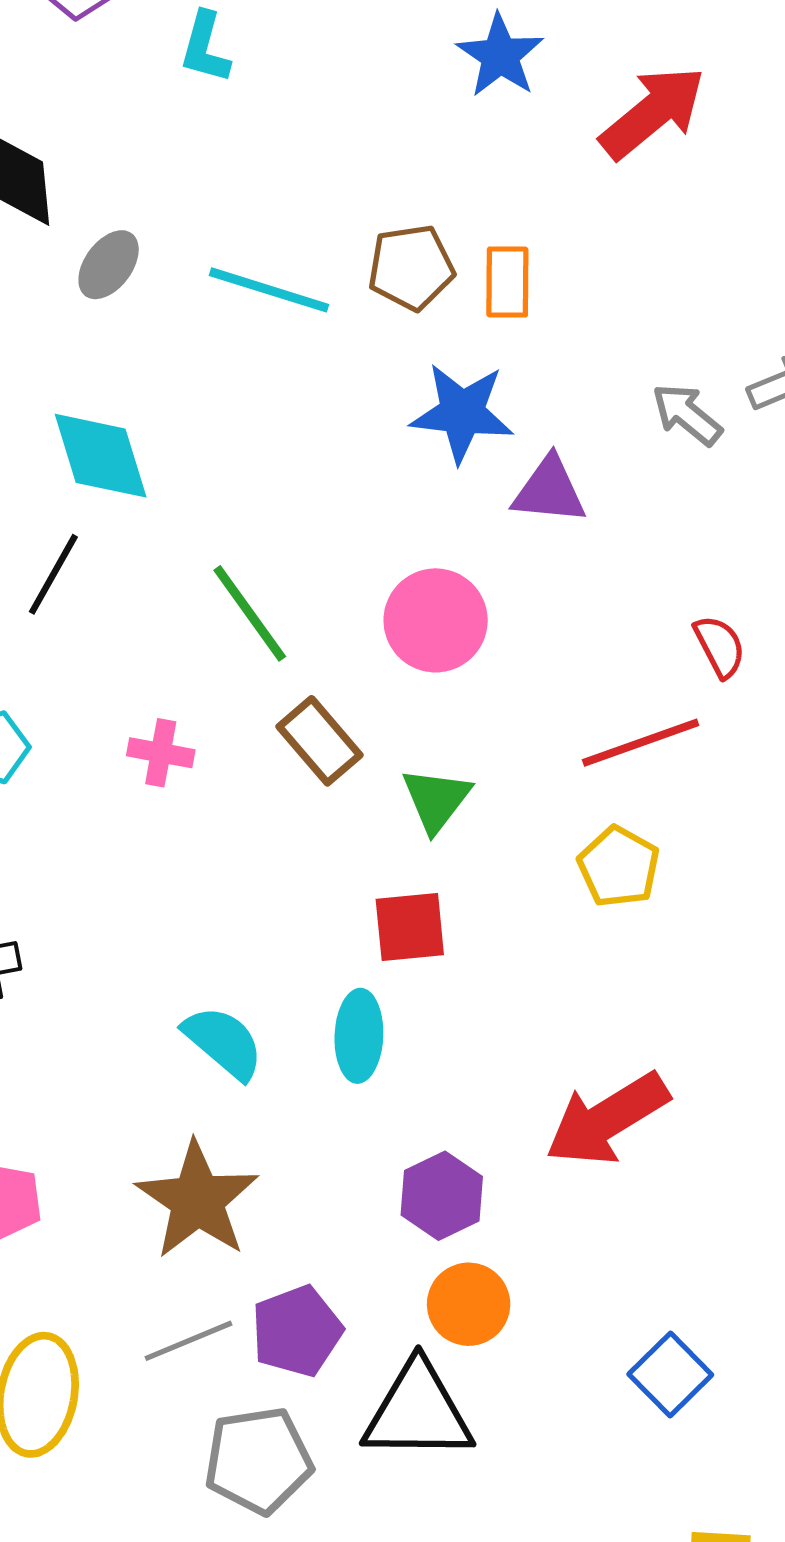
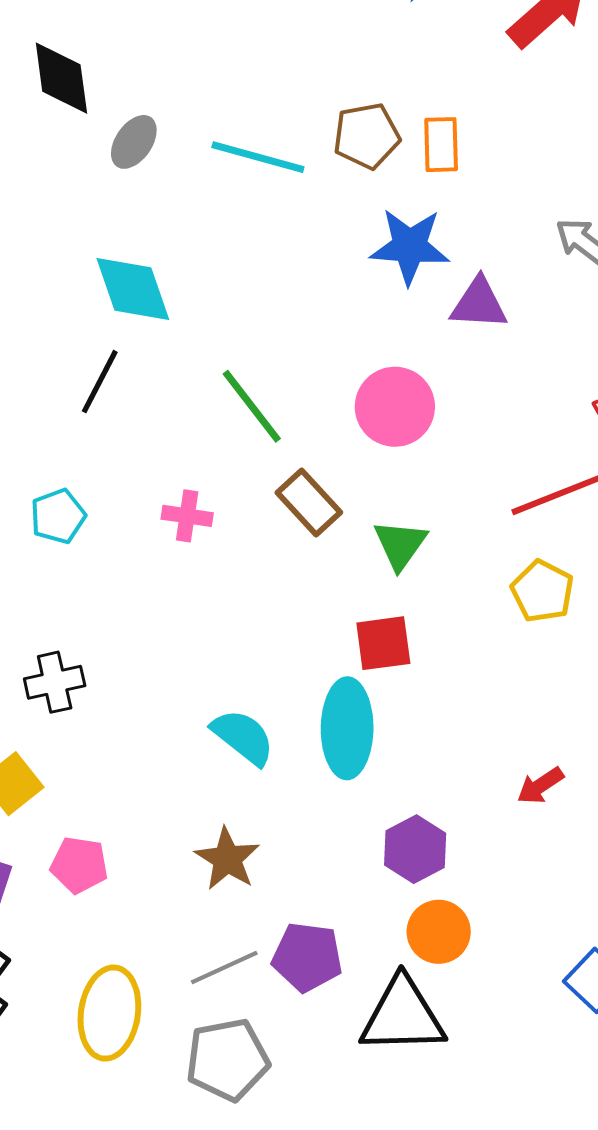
cyan ellipse: (359, 1036) -> (347, 728), size x1.4
red arrow: (607, 1119) -> (540, 786), size x0.5
brown star: (197, 1200) -> (227, 859), size x0.7
purple pentagon: (297, 1331) -> (307, 957), turned 30
gray pentagon: (258, 1460) -> (227, 1060), moved

